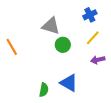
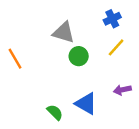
purple arrow: (98, 60) -> (122, 90), moved
green semicircle: (44, 90) -> (55, 112), turned -56

